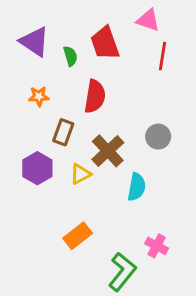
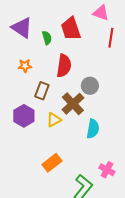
gray circle: (158, 137) -> (90, 86), moved

